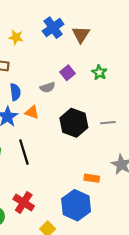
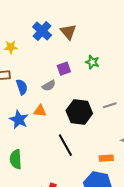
purple square: (68, 73) -> (64, 69), turned 32
blue semicircle: (15, 92) -> (22, 87), moved
black line: (24, 152) -> (65, 145), moved

